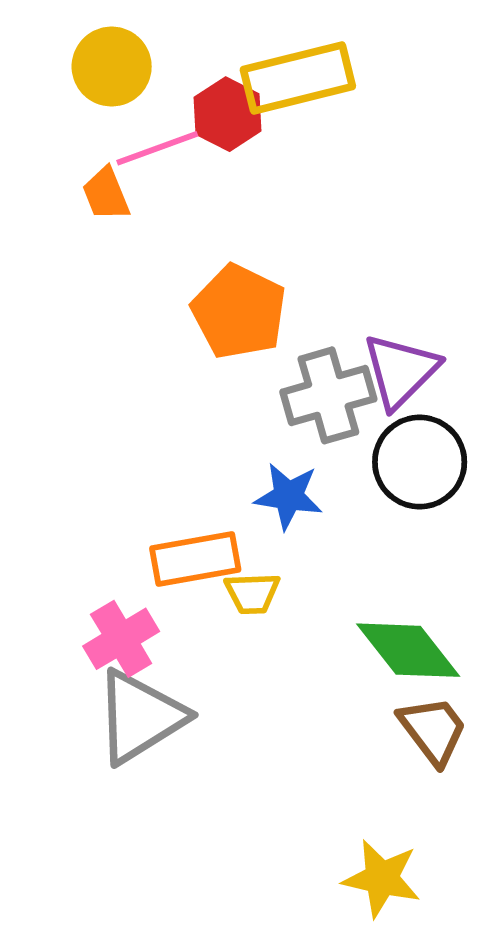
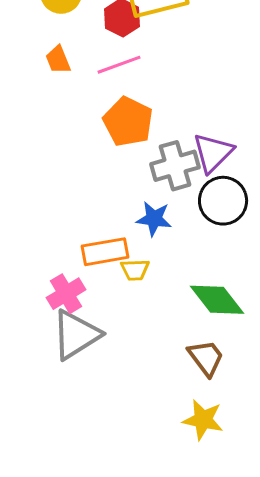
pink line: (157, 148) -> (119, 65), moved
brown trapezoid: (433, 730) -> (206, 358), moved

